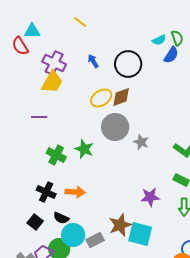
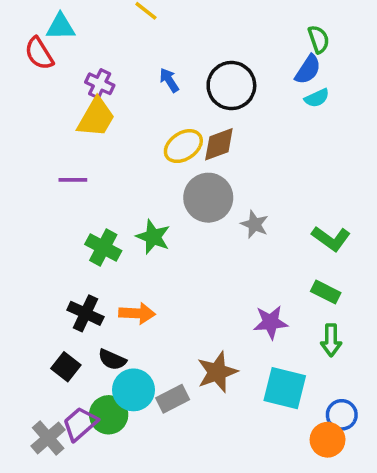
cyan semicircle: (159, 40) -> (317, 98), moved
purple cross: (54, 63) -> (100, 84), size x0.7
cyan square: (140, 234) -> (285, 388), moved

